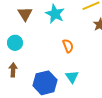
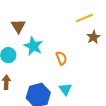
cyan star: (55, 14) -> (33, 46), moved

